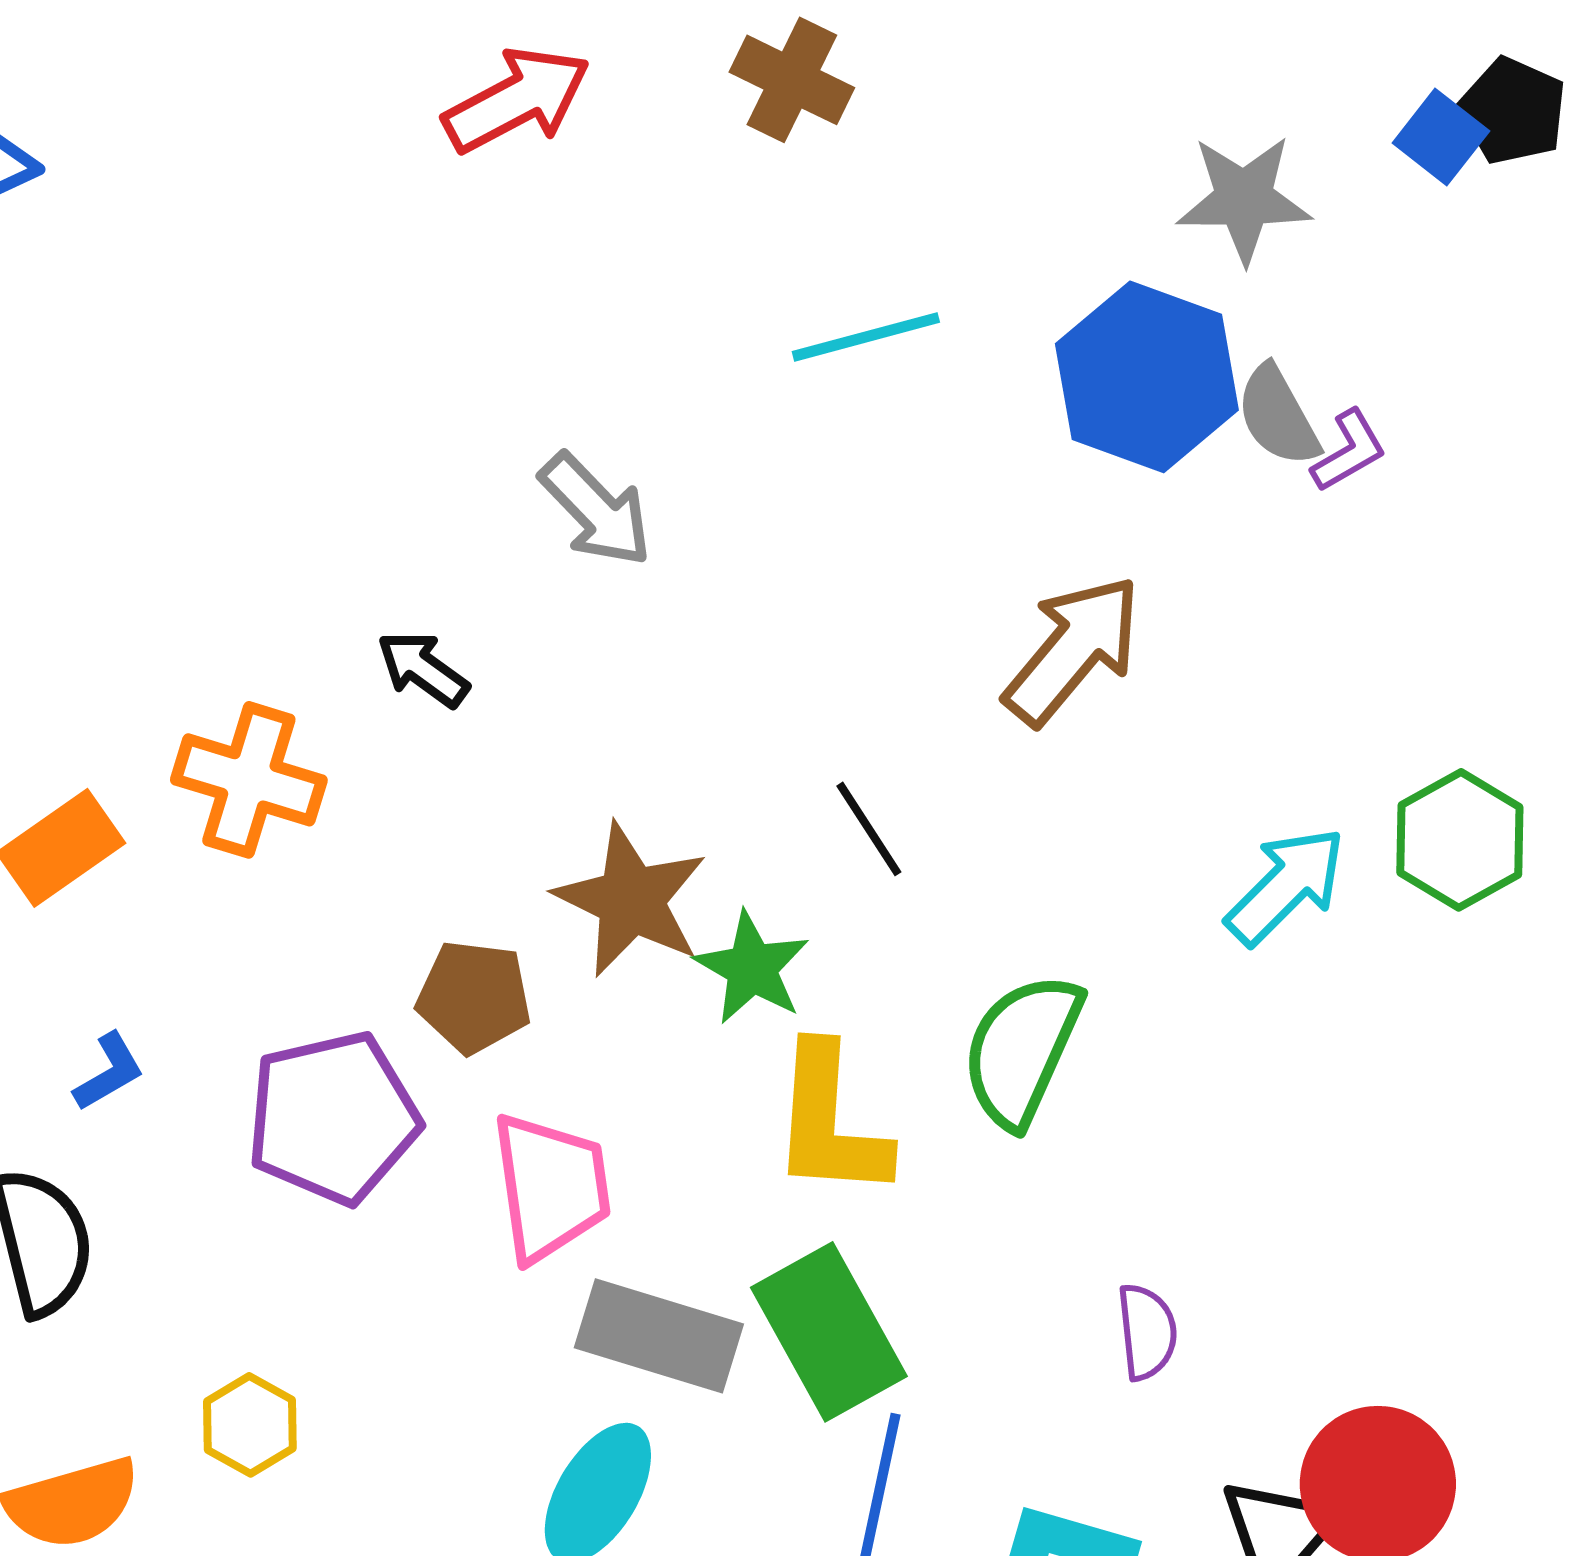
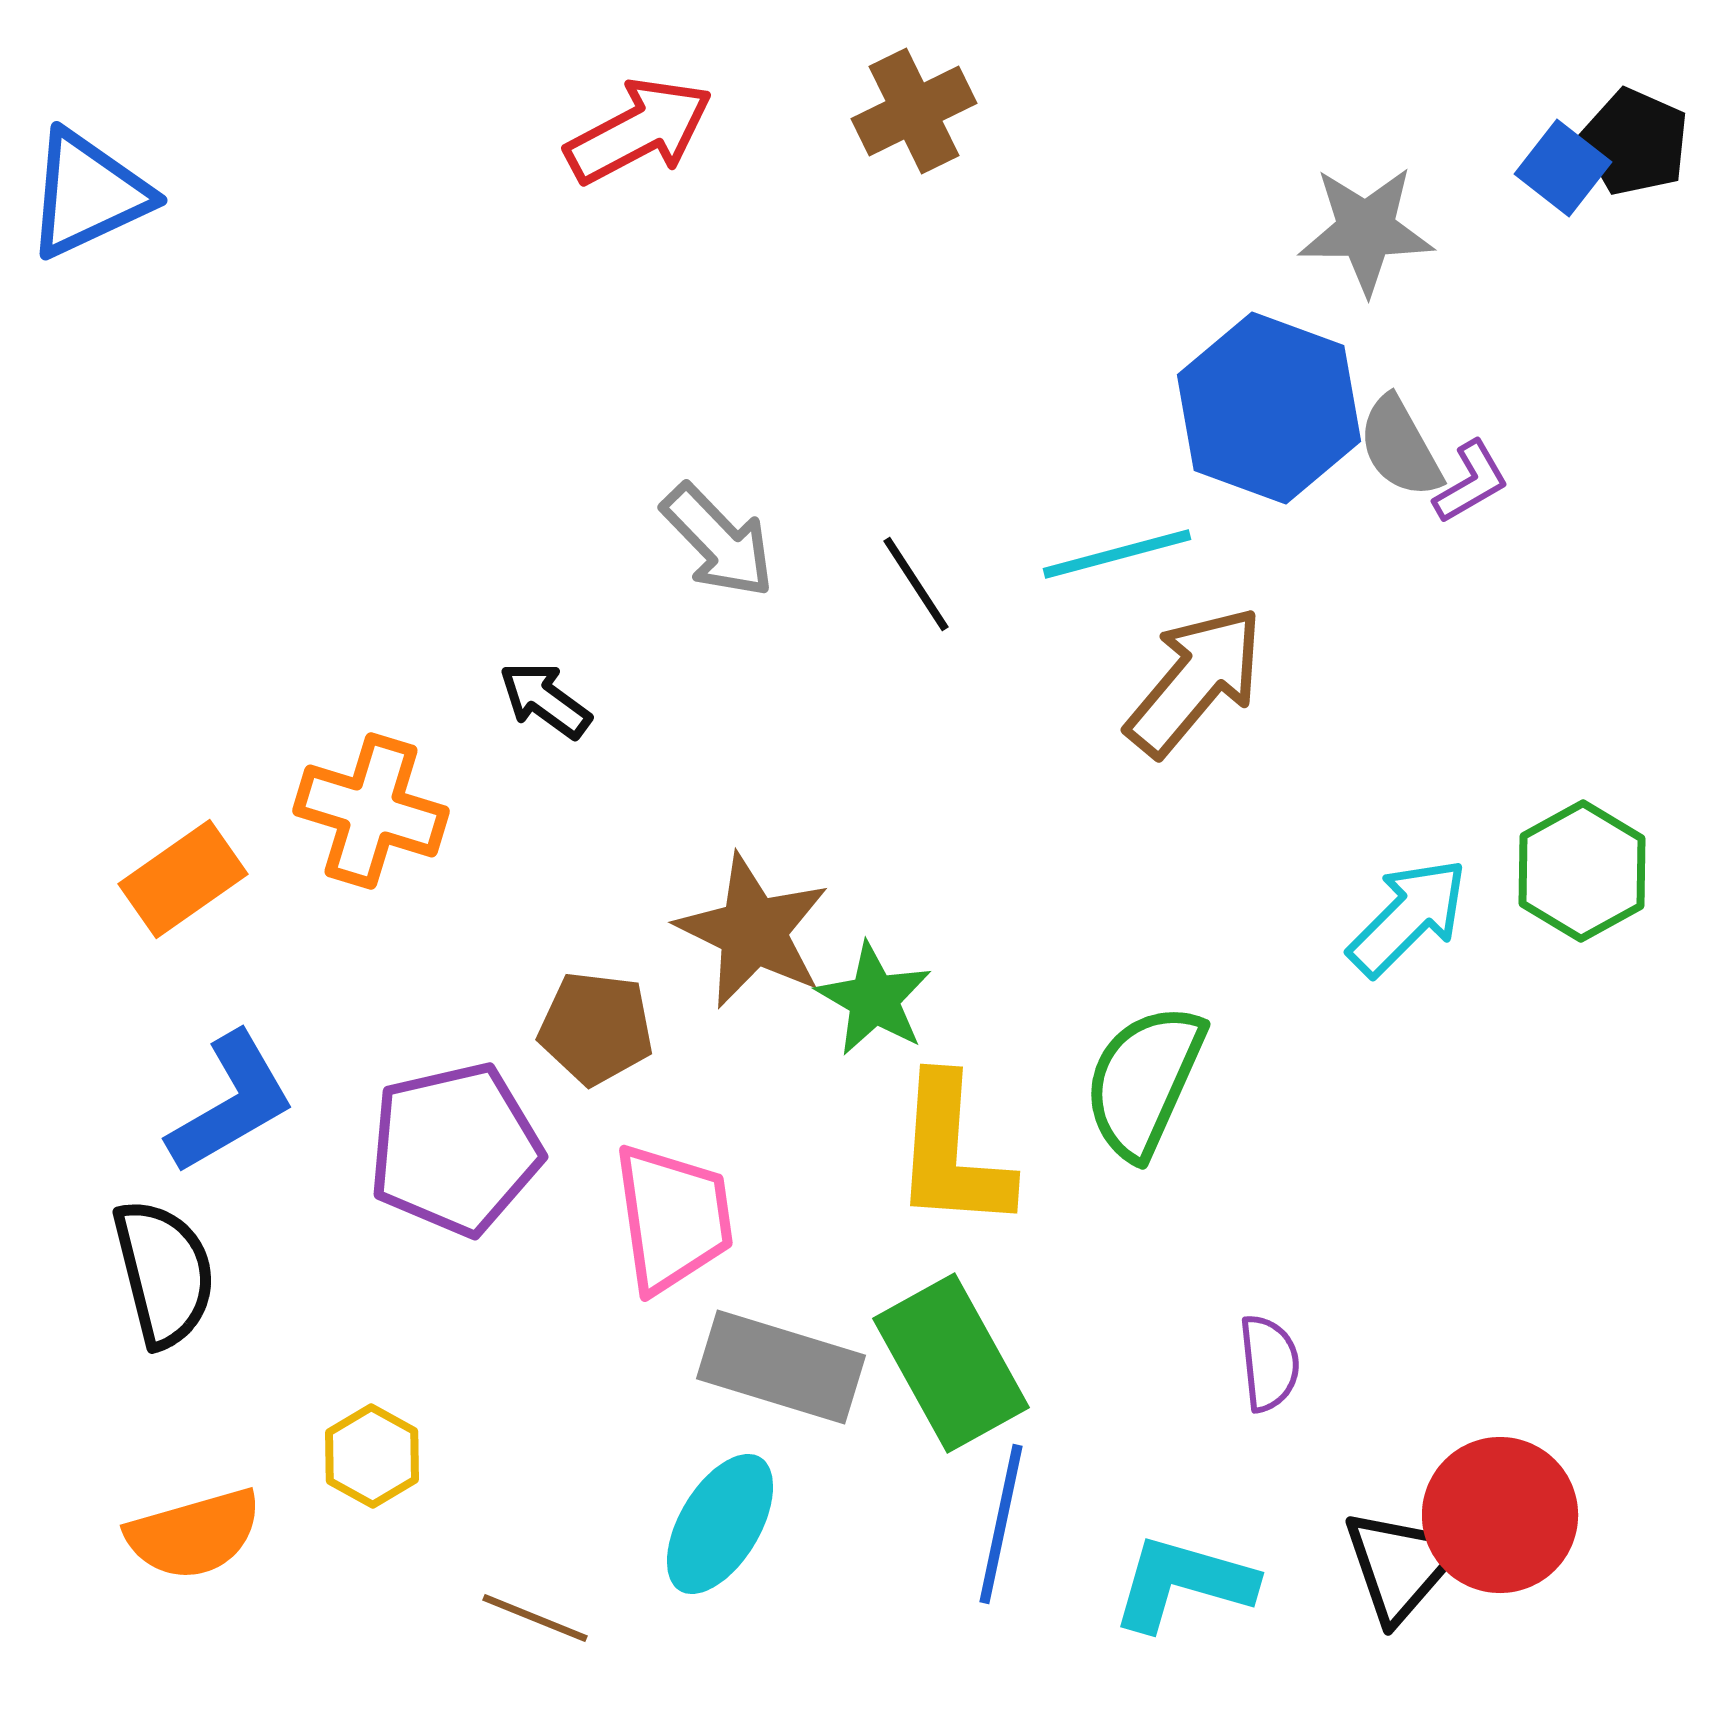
brown cross: (792, 80) -> (914, 111), turned 38
cyan line: (866, 337) -> (1117, 554), moved
black line: (869, 829) -> (916, 584), moved
blue L-shape: (109, 1072) -> (231, 1103), size x1.8

